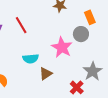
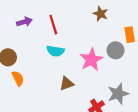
cyan semicircle: (31, 59) -> (55, 51), moved

